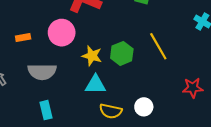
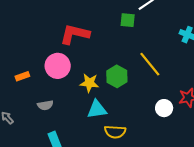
gray semicircle: (42, 72) -> (45, 105), size x0.6
white circle: (144, 107) -> (164, 108), moved

